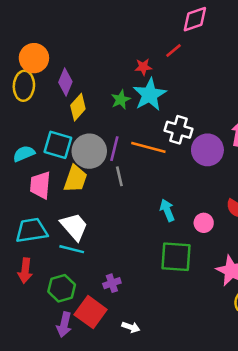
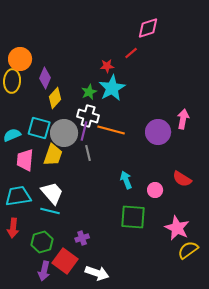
white cross: (179, 130) -> (88, 116), moved
white arrow: (131, 327) -> (97, 273), size x1.6

